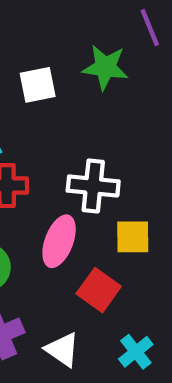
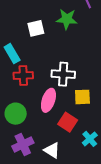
cyan cross: (136, 352) -> (90, 139), moved

